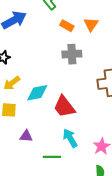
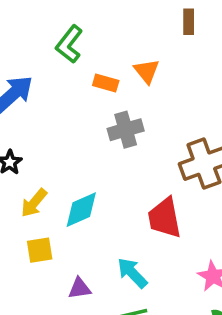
red trapezoid: (64, 107) -> (164, 218), moved, turned 40
cyan arrow: (70, 138) -> (132, 273), moved

